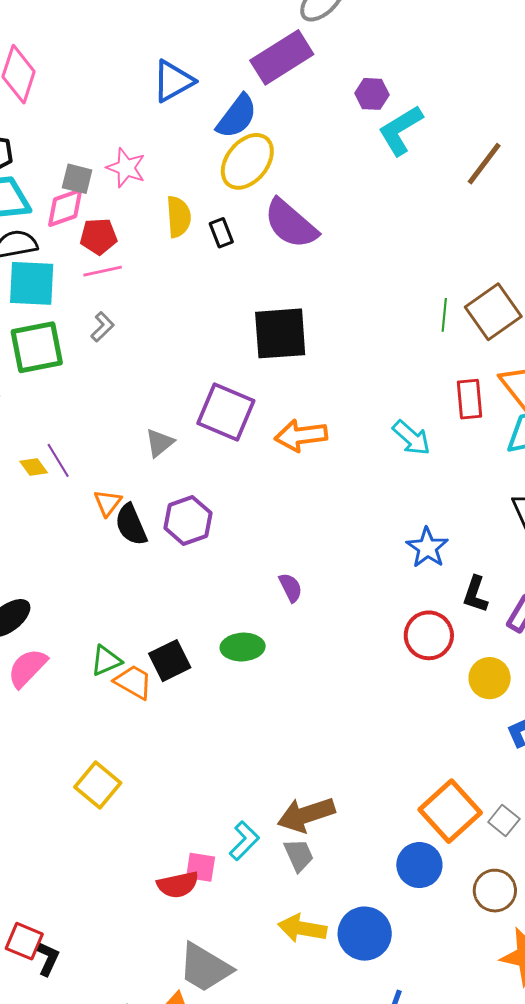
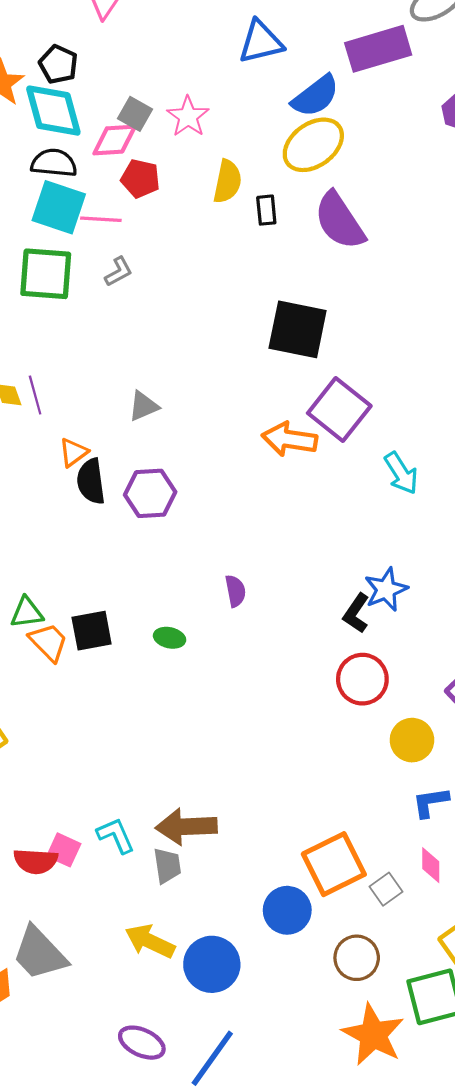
pink line: (103, 271) -> (101, 219), moved
purple square: (226, 412) -> (339, 410), moved
black L-shape: (475, 594) -> (356, 613), moved
green ellipse: (243, 647) -> (170, 638), size x0.7
cyan L-shape: (244, 841) -> (116, 835), turned -84

